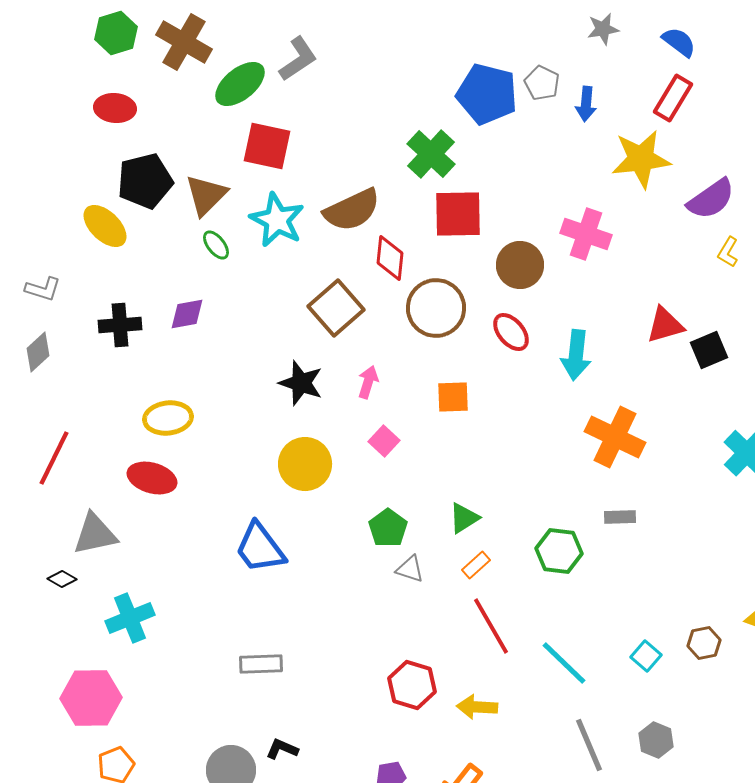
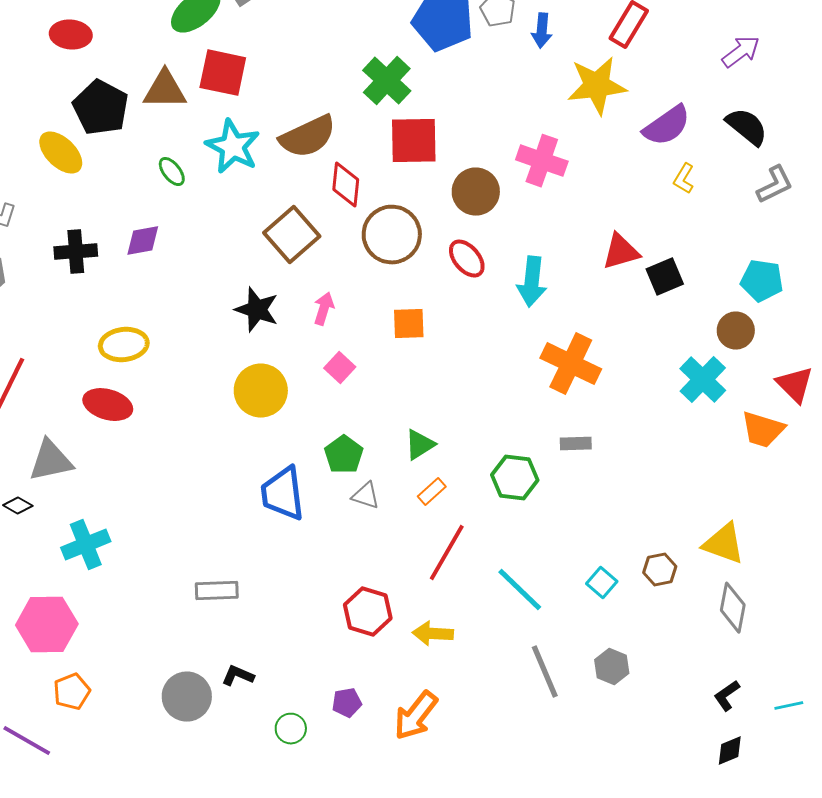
black pentagon: (145, 181) -> (101, 108), turned -30
brown triangle: (206, 195) -> (165, 90), moved, turned 45
blue trapezoid: (260, 548) -> (283, 494), moved, turned 30
red line: (491, 626) -> (447, 553), turned 60

